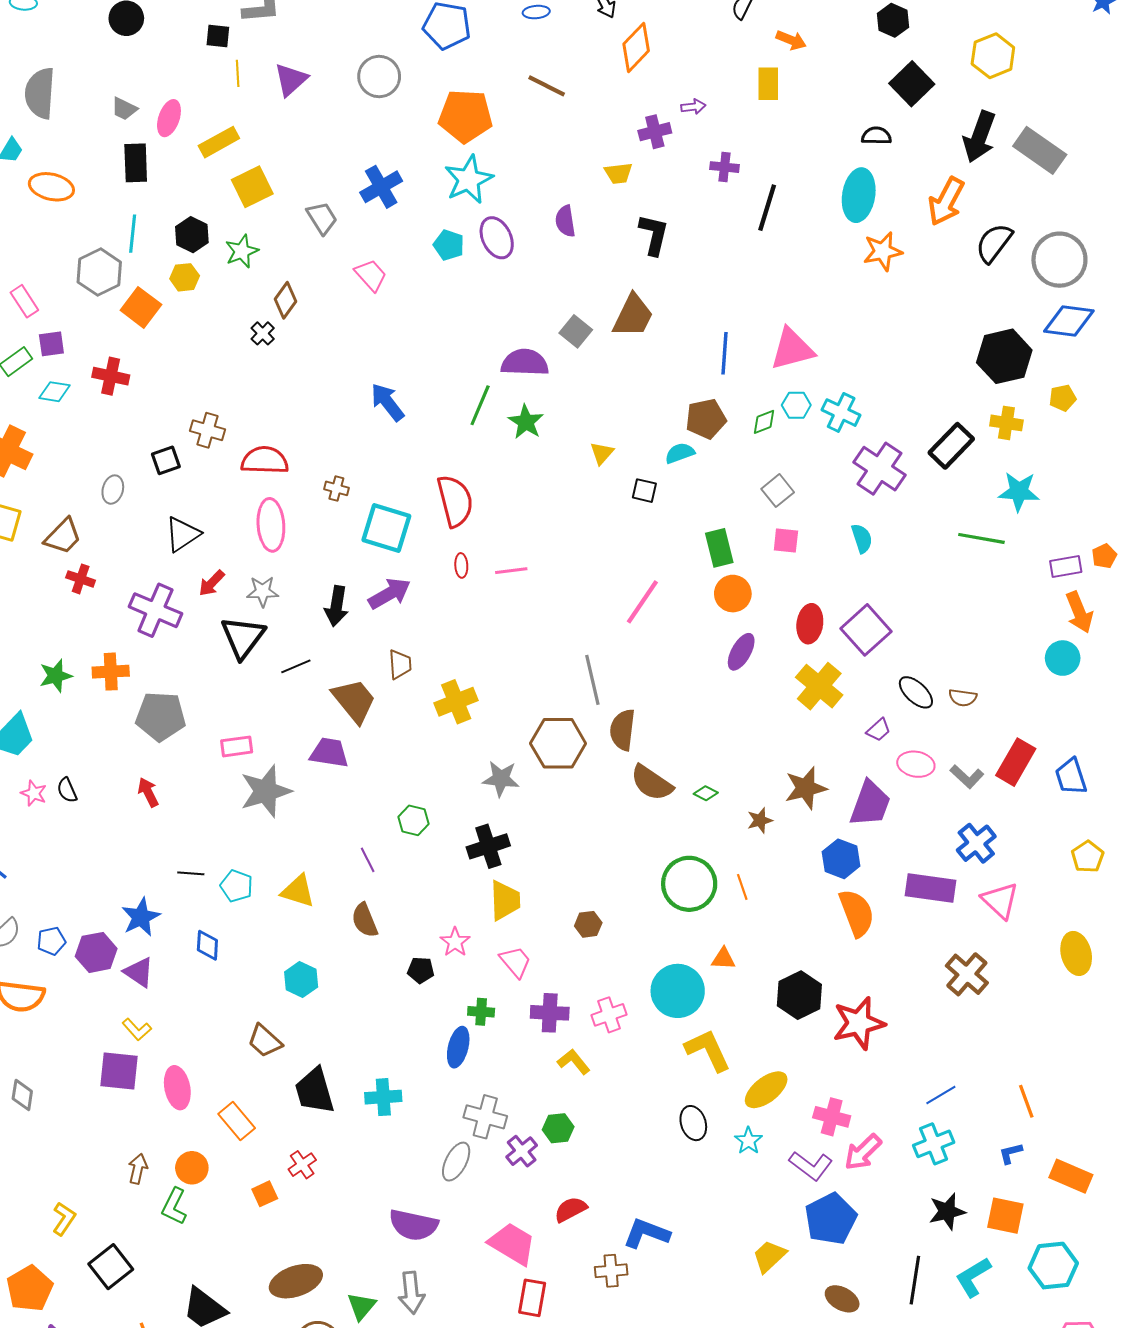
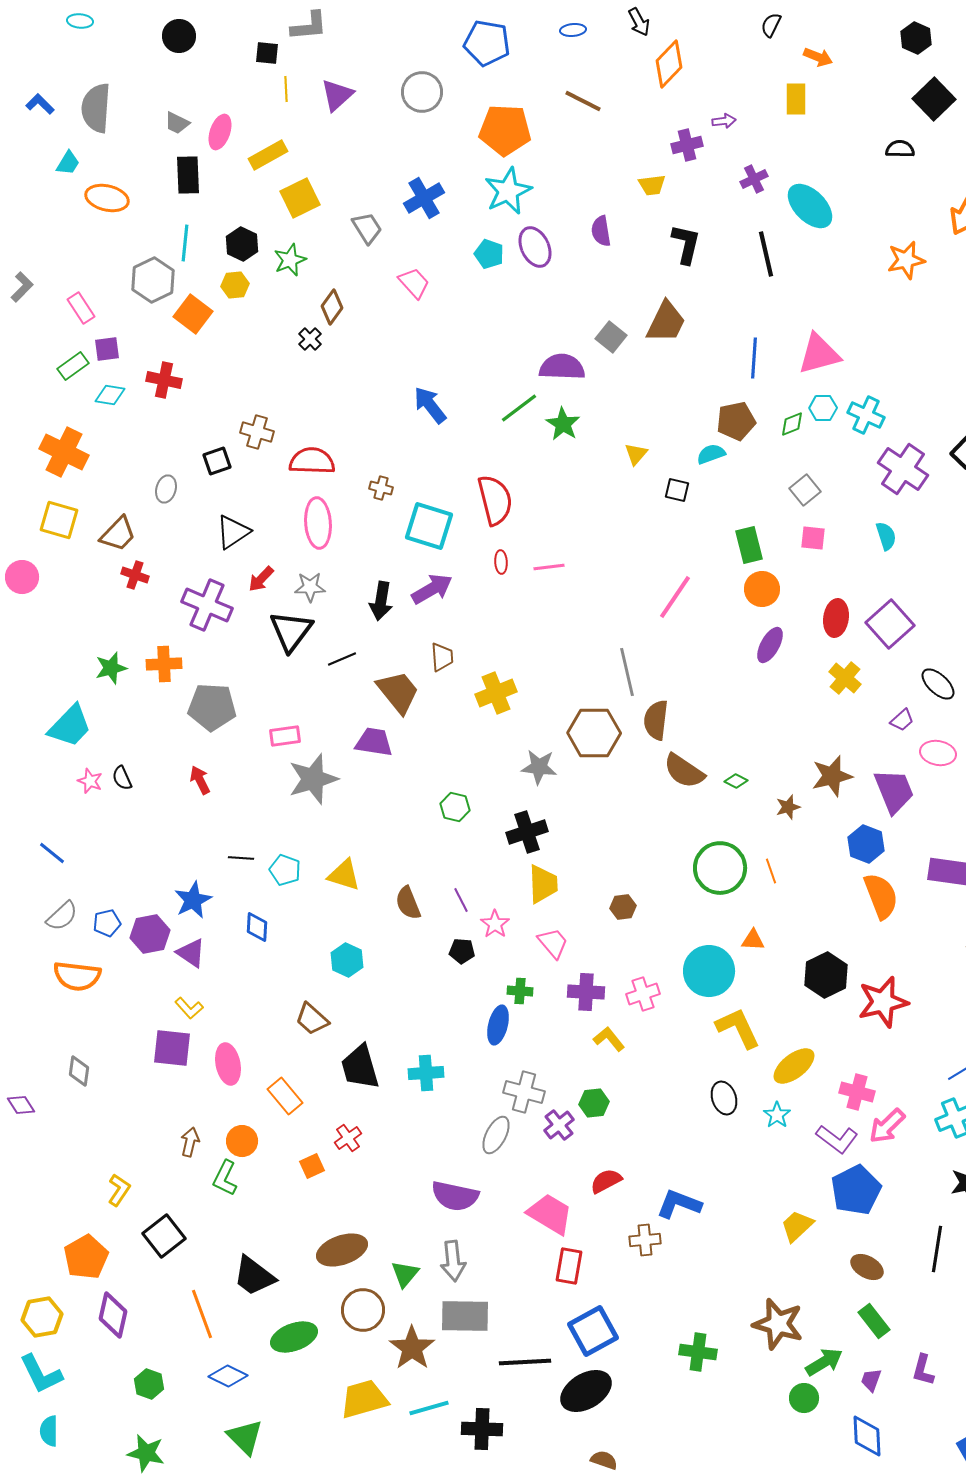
purple cross: (725, 167) -> (754, 179), turned -32
cyan ellipse: (859, 195) -> (810, 206), moved, turned -54
black line: (767, 208) -> (766, 254), moved, turned -30
green line: (480, 405) -> (519, 408), turned 30
yellow cross: (819, 686) -> (845, 678), size x0.7
purple trapezoid: (870, 804) -> (894, 791), turned -42
purple line: (368, 860) -> (461, 900), moved

